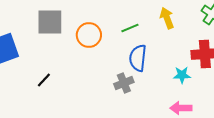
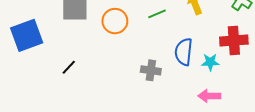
blue semicircle: (138, 58) -> (184, 52), moved
gray cross: (124, 83) -> (151, 70), turned 30

